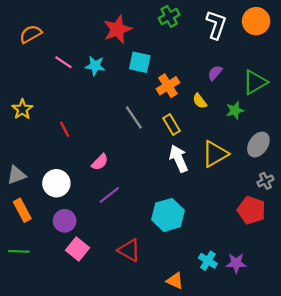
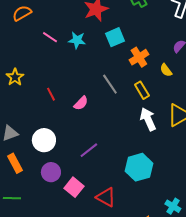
cyan square: (140, 62) -> (115, 37), turned -36
pink semicircle: (100, 162) -> (81, 103), moved
pink square: (78, 249) -> (74, 187), moved

